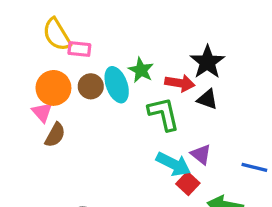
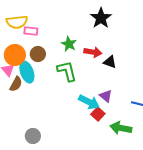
yellow semicircle: (57, 34) -> (17, 22), turned -65
black star: (207, 62) -> (101, 18), moved
cyan ellipse: (117, 85) -> (27, 72), moved
green L-shape: (164, 114) -> (67, 71), moved

